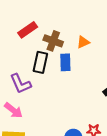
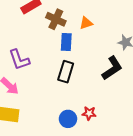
black rectangle: (40, 62) -> (66, 72), moved

